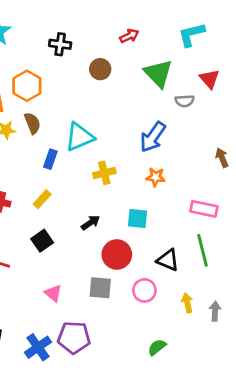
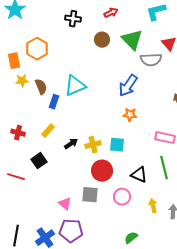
black cross: (60, 44) -> (73, 19), moved
brown circle: (100, 69) -> (102, 40), moved
gray semicircle: (185, 101) -> (151, 60), size x1.5
brown semicircle: (32, 123) -> (41, 87), moved
yellow cross: (104, 173) -> (93, 145), moved
black arrow: (91, 223) -> (71, 144), moved
black square: (42, 241) -> (39, 161), moved
pink triangle: (53, 293) -> (65, 204), moved

